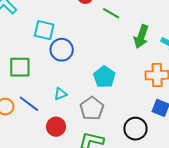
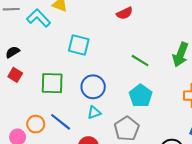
green line: (111, 13) -> (140, 61), moved
blue circle: (62, 50) -> (93, 87), moved

